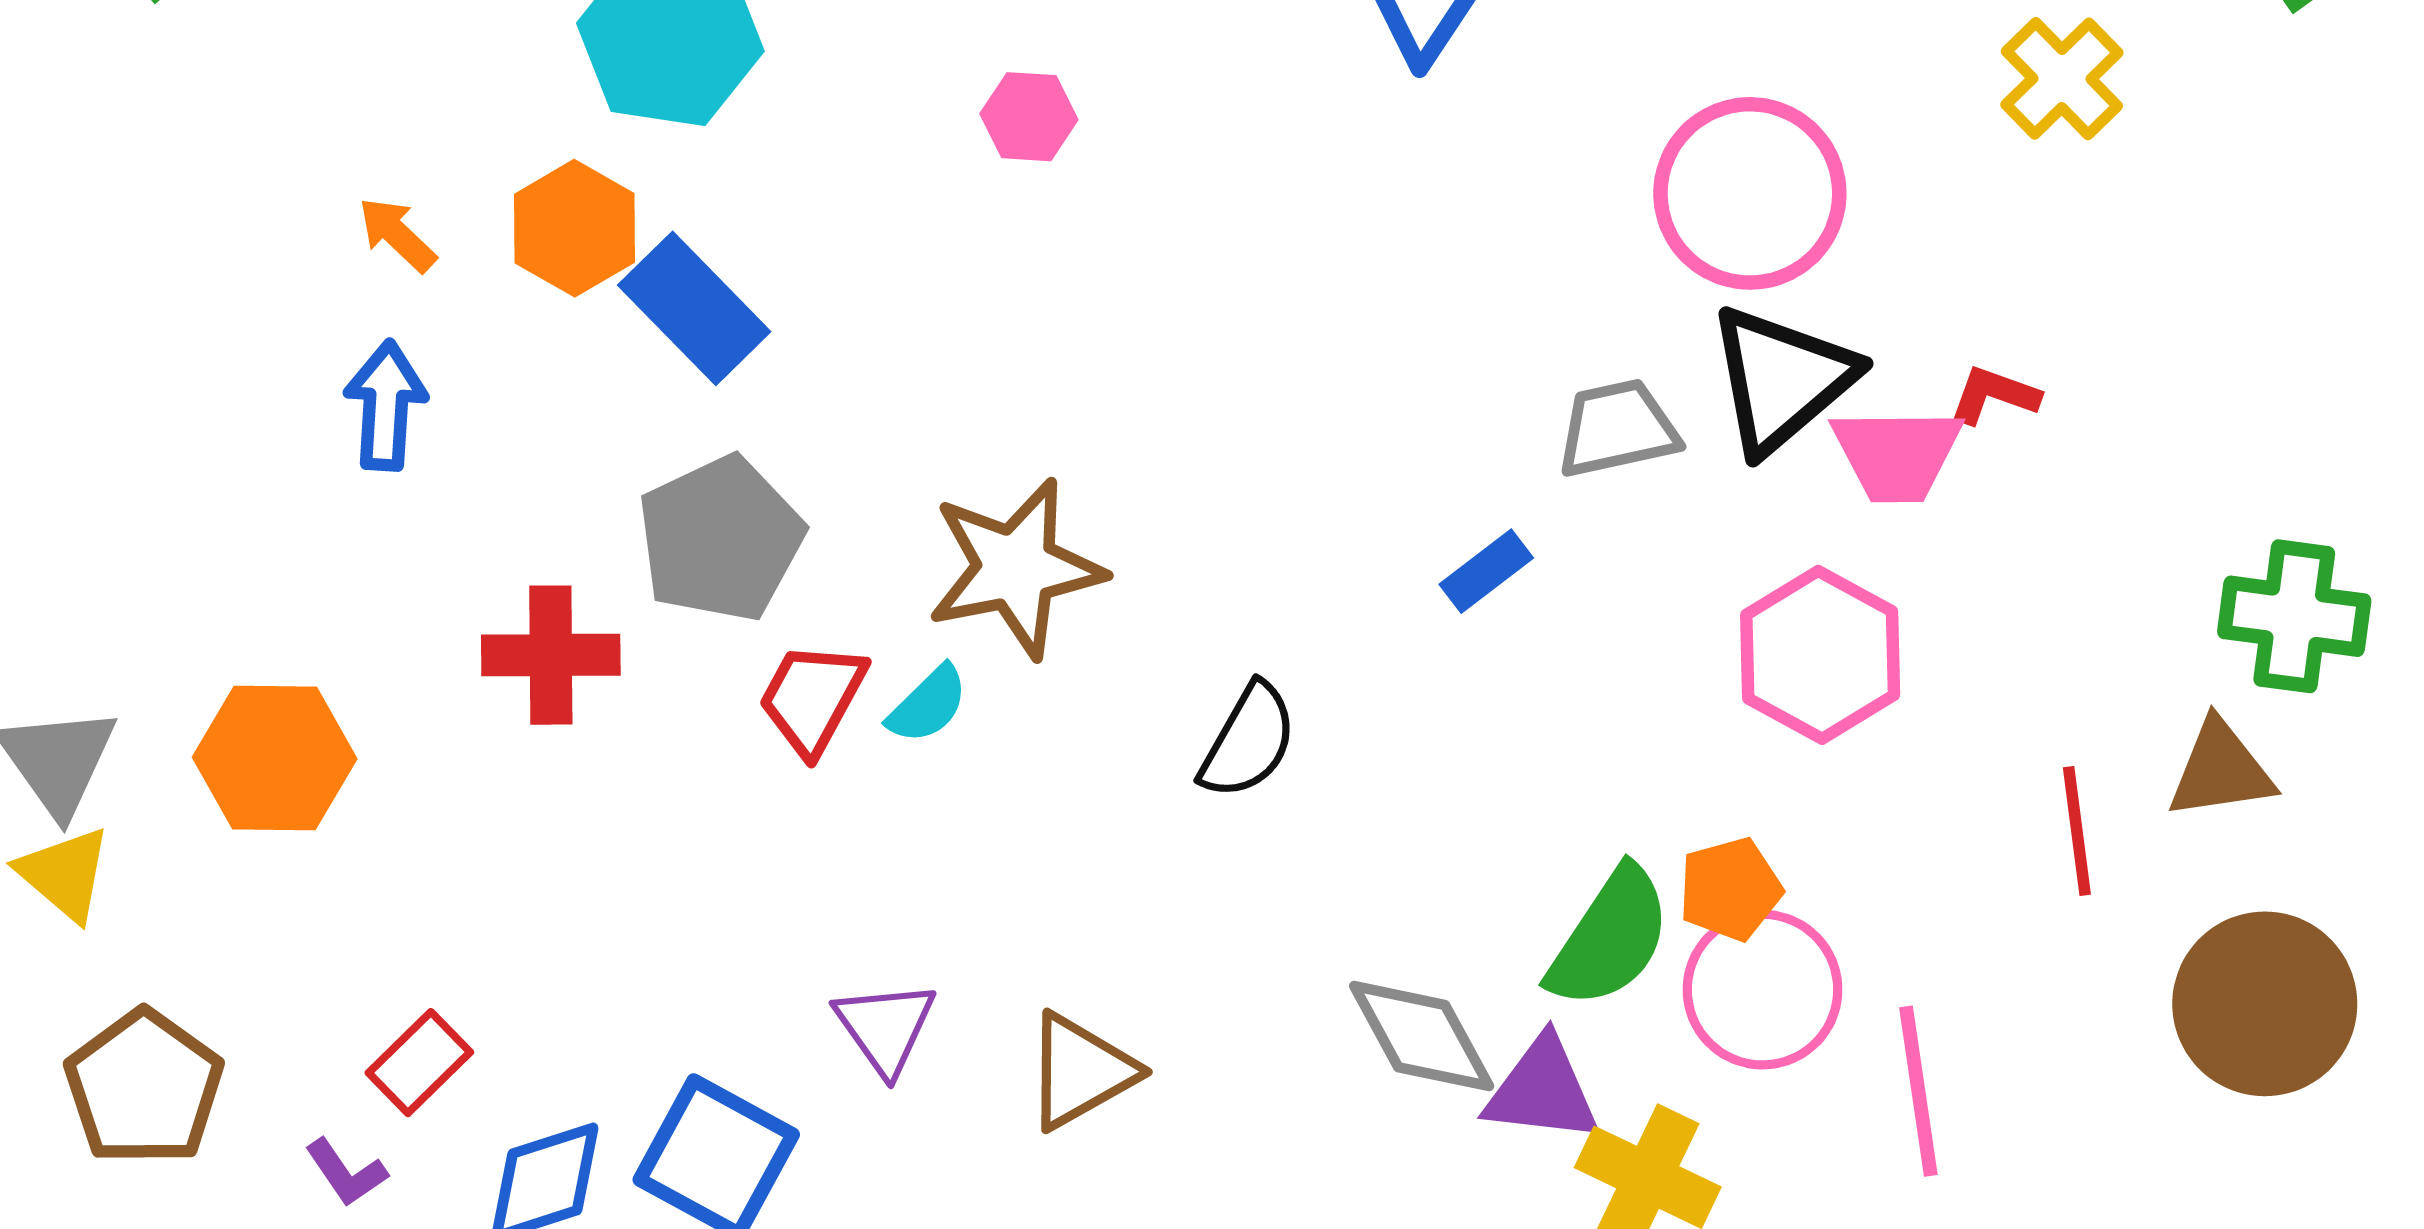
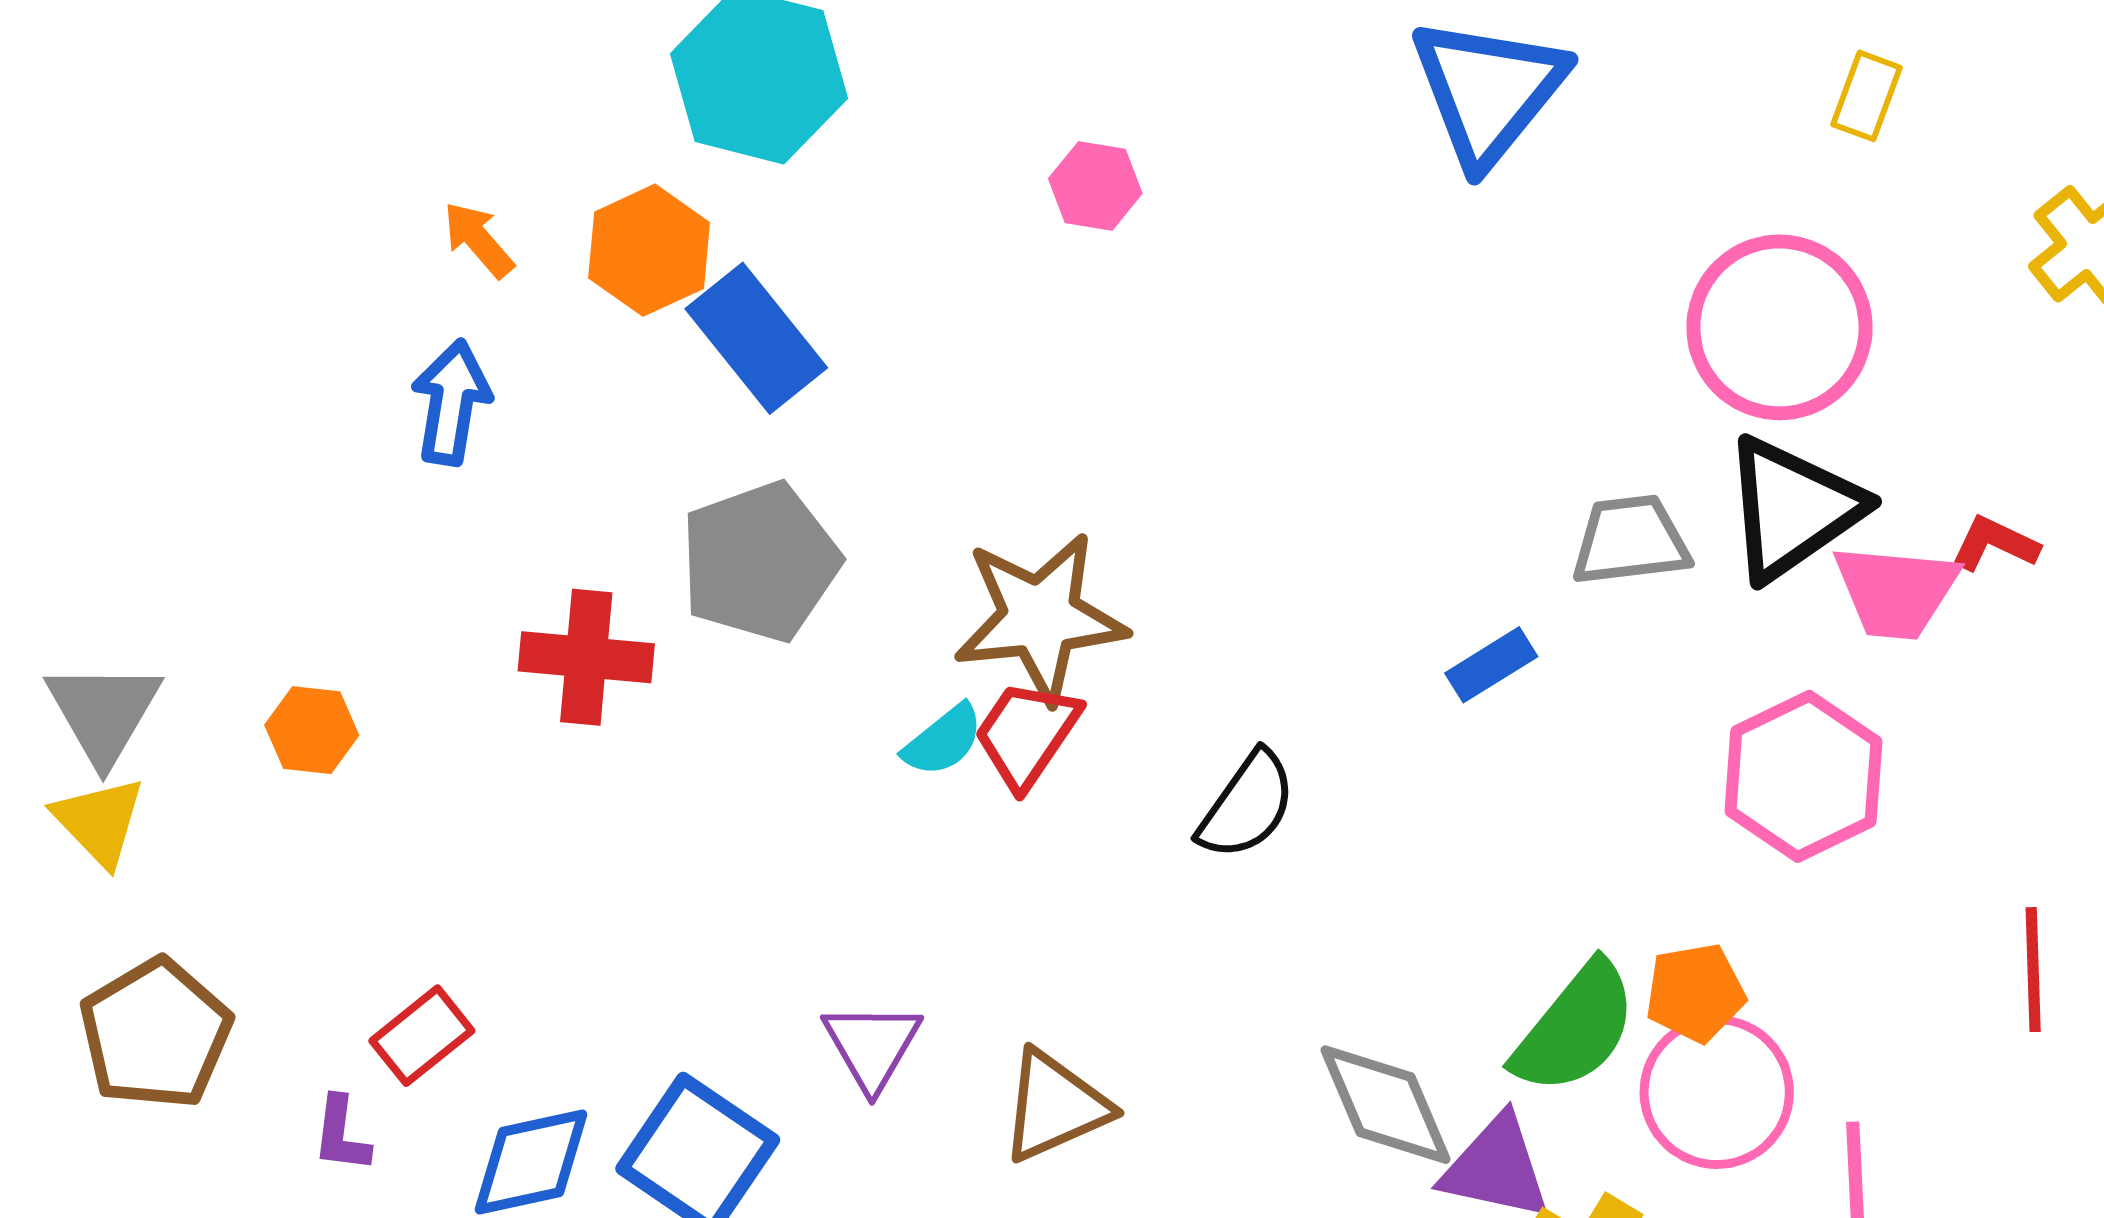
red trapezoid: (812, 698) -> (1027, 734), moved
orange hexagon: (275, 758) -> (312, 730), size x0.6
purple L-shape: (346, 1173) -> (341, 1134), turned 36

